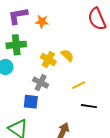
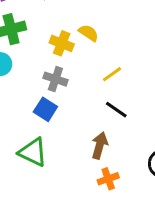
blue square: (31, 102) -> (45, 109), turned 35
black line: (89, 106) -> (116, 110), moved, turned 35

